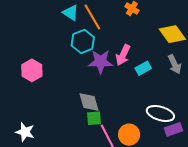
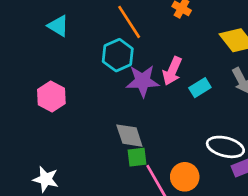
cyan triangle: (71, 13) -> (58, 26), moved

